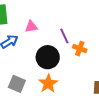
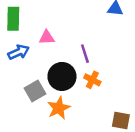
orange cross: (80, 49) -> (92, 80), moved
gray square: (17, 84) -> (35, 91), moved, turned 30

